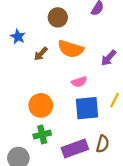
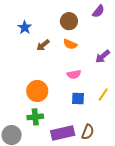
brown circle: (58, 17) -> (69, 21), moved
orange semicircle: (71, 49) -> (70, 44), size x0.6
blue square: (87, 108) -> (78, 99), size x0.6

